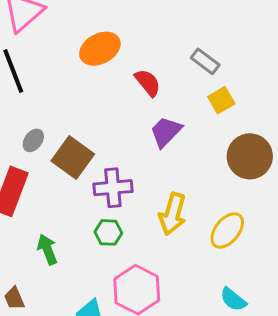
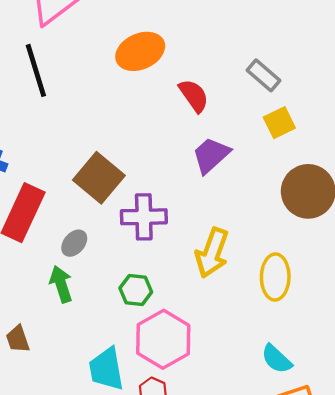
gray ellipse: (33, 140) -> (74, 243), moved
yellow ellipse: (227, 230) -> (275, 277), turned -42
green hexagon: (108, 232) -> (136, 290), moved

